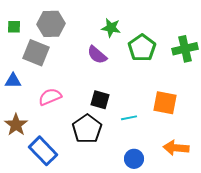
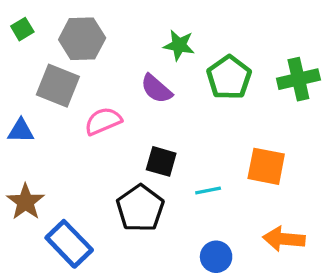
green square: (14, 27) -> (22, 29), moved, turned -32
pink semicircle: (50, 97) -> (103, 121), moved

